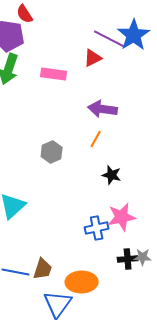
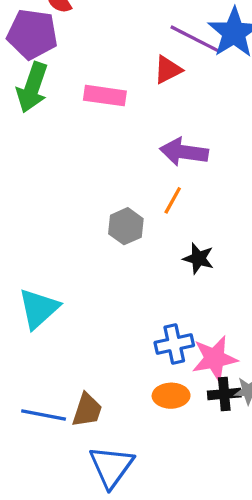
gray hexagon: (52, 152) -> (126, 226), moved
pink star: (122, 217) -> (215, 359), moved
orange ellipse: (82, 282) -> (171, 396), moved, size x0.7

